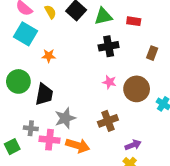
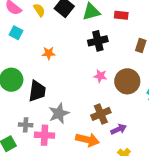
cyan square: (25, 34) -> (16, 33), size x0.6
orange star: (49, 56) -> (49, 53), moved
purple arrow: (133, 145) -> (119, 129), moved
orange arrow: (78, 146) -> (87, 140), moved

